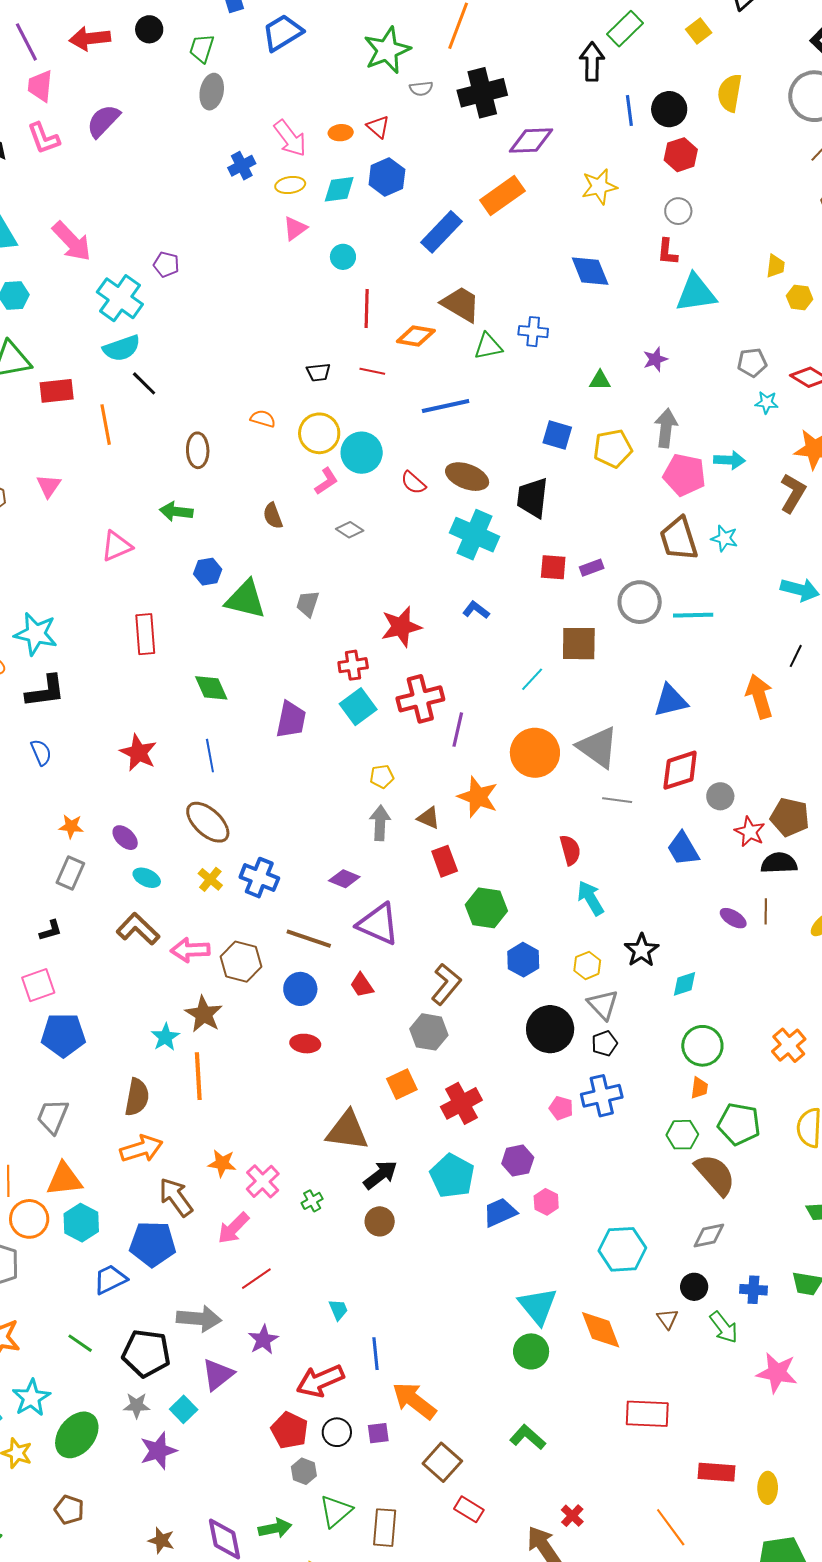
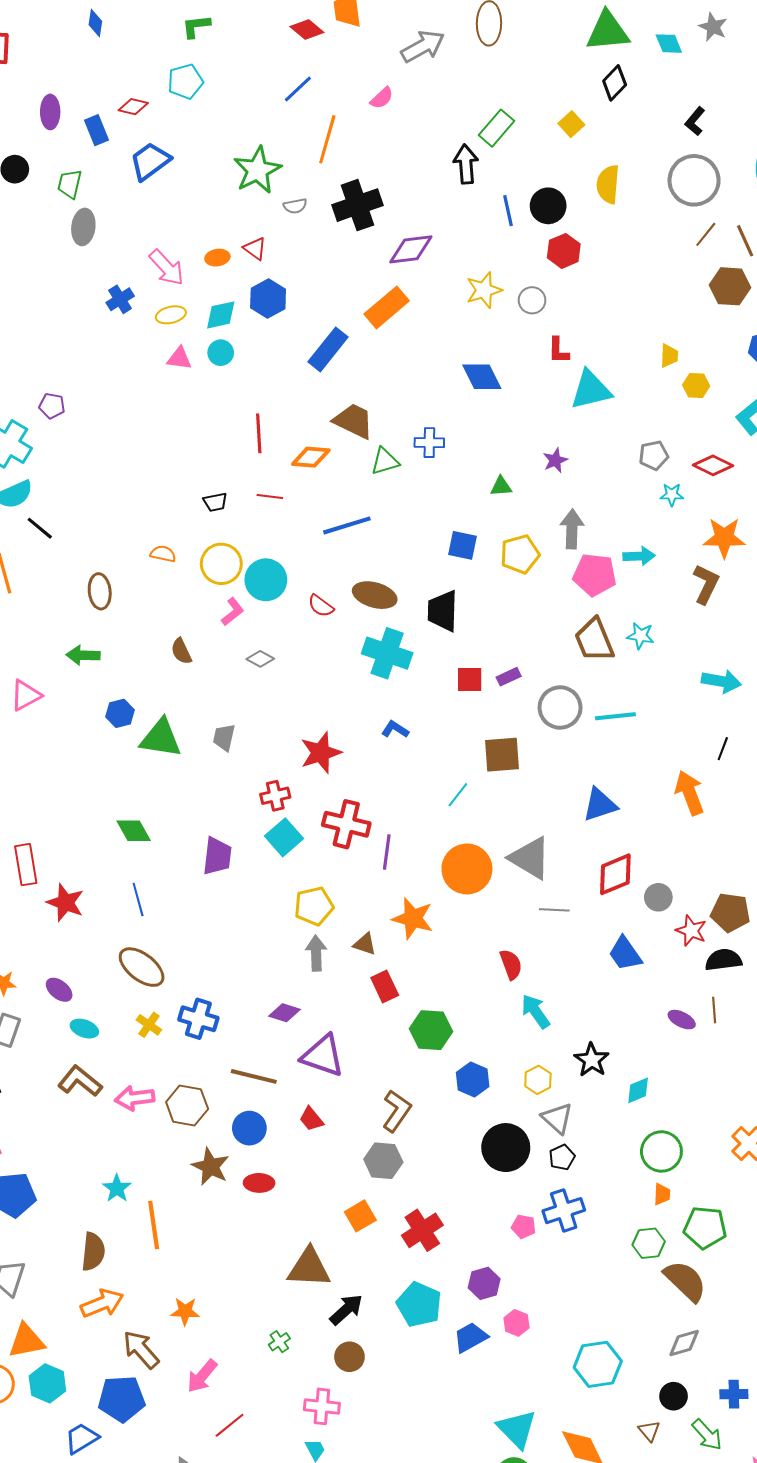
gray circle: (678, 211) -> (532, 300), moved
pink triangle: (295, 228) -> (179, 358), turned 48
cyan circle: (343, 257) -> (221, 353), moved
red rectangle: (145, 634) -> (26, 865), moved
red cross: (420, 699) -> (346, 824), turned 33
yellow pentagon: (382, 777) -> (314, 906), size x1.6
brown star: (204, 1014) -> (210, 1167), moved
pink cross: (263, 1181) -> (322, 1406), moved, turned -36

